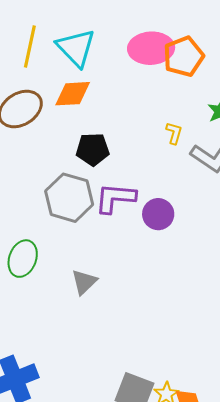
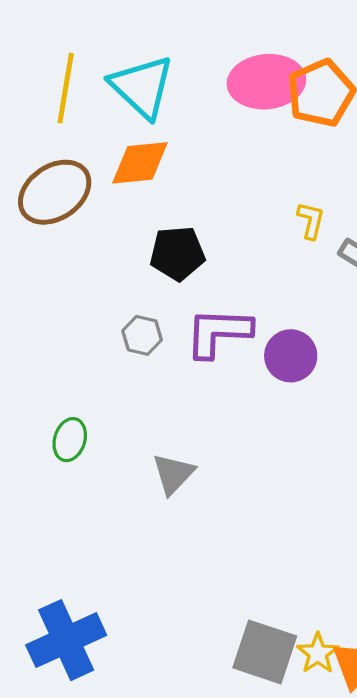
gray hexagon: (69, 198) -> (142, 335), size x0.5
green ellipse: (23, 259) -> (70, 440), size x0.7

